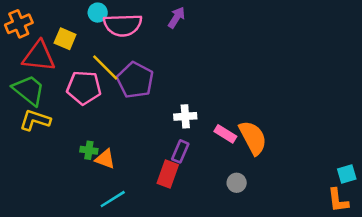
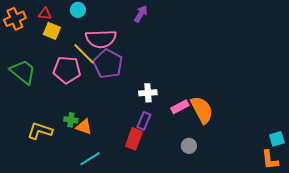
pink semicircle: (123, 25) -> (101, 39), moved
red triangle: (39, 56) -> (45, 14), moved, size x0.5
yellow L-shape: (35, 120) -> (40, 131), moved
pink rectangle: (225, 134) -> (180, 107), turned -60

